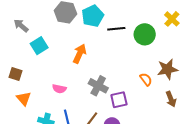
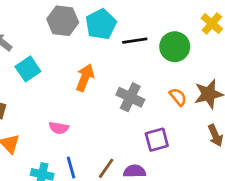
orange semicircle: (146, 79) -> (178, 97), moved
gray cross: (98, 86) -> (130, 97), moved
purple square: (119, 100) -> (157, 140), moved

